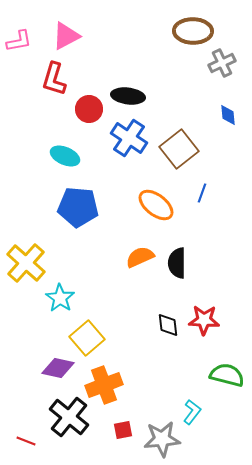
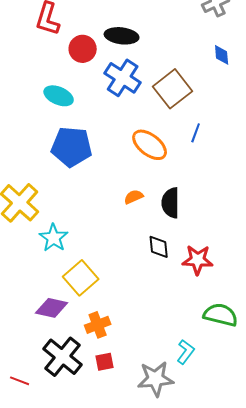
orange semicircle: (140, 257) -> (134, 197), size x0.7
black diamond: (168, 325) -> (159, 247), moved
orange cross: (104, 385) -> (98, 325), size x0.7
red square: (123, 430) -> (105, 362), moved

